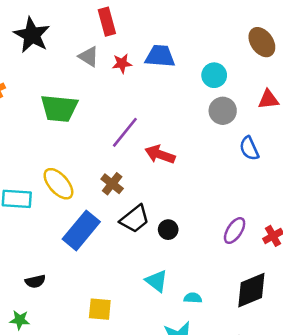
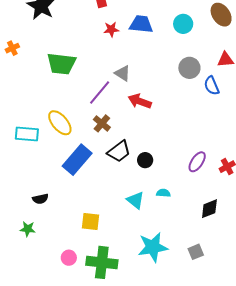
gray triangle: (89, 57) -> (123, 73), moved
cyan circle: (214, 75) -> (183, 24), moved
purple line: (125, 132) -> (100, 92), moved
blue semicircle: (249, 148) -> (212, 86), moved
black diamond: (251, 290) -> (209, 209), size x0.7
cyan semicircle: (193, 298) -> (163, 193), moved

